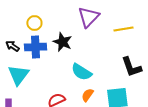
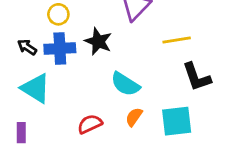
yellow line: (123, 29) -> (177, 40), moved
cyan triangle: (18, 75) -> (36, 88), turned -35

